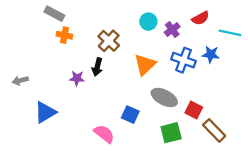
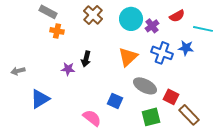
cyan circle: (148, 22) -> (131, 19), size x1.5
brown cross: (109, 41) -> (93, 15), moved

